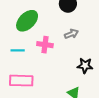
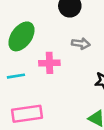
gray arrow: (71, 34) -> (81, 44), turned 40

